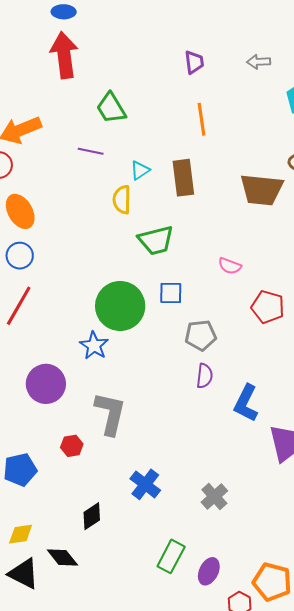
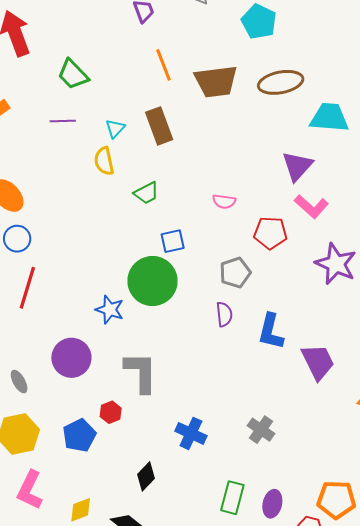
brown trapezoid: (262, 190) -> (216, 81), moved
green trapezoid: (156, 240) -> (146, 193), size x0.7
green circle: (120, 306) -> (153, 281), moved
gray pentagon: (201, 335) -> (235, 273), moved
blue pentagon: (20, 470) -> (79, 435), moved

